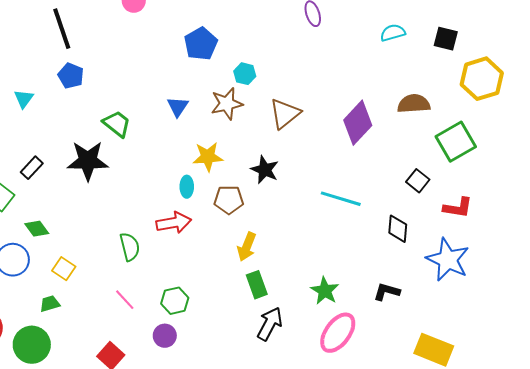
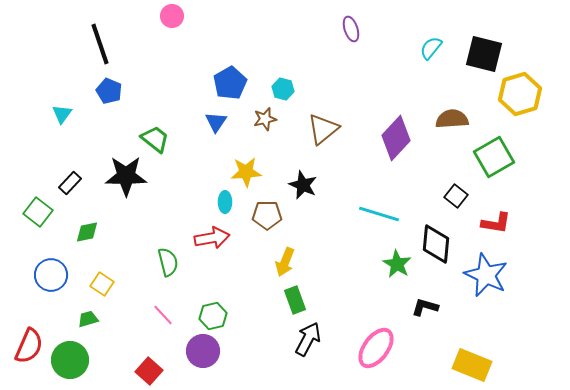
cyan semicircle: (393, 33) -> (431, 48), turned -35
black square: (446, 39) -> (484, 54), size x1.5
blue pentagon: (201, 44) -> (230, 83), moved
brown star: (227, 104) -> (265, 119), size x0.7
green diamond: (37, 229) -> (87, 232), moved, turned -65
black diamond: (398, 229) -> (436, 244), size x1.4
green star: (325, 291) -> (397, 264), moved
purple circle: (165, 336) -> (203, 351), size x1.4

